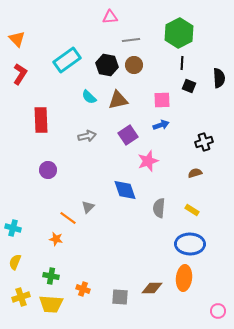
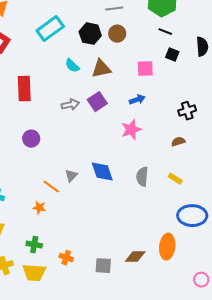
black line: (182, 63) -> (165, 32), turned -72
blue arrow: (161, 125) -> (137, 100), moved
purple square: (128, 135) -> (97, 102), moved
blue diamond: (125, 190) -> (102, 172), moved
blue ellipse: (190, 244) -> (192, 216), moved

